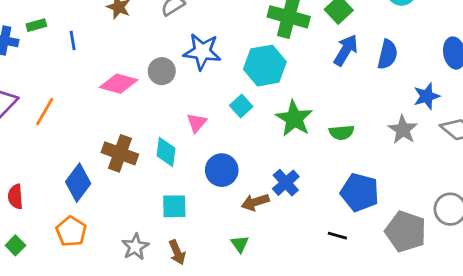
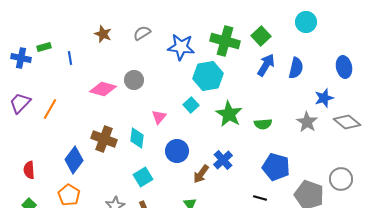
blue star: (202, 52) -> (181, 47), moved
brown arrow: (255, 202) -> (201, 174), turned -36
cyan square: (174, 206) -> (143, 177), turned -30

